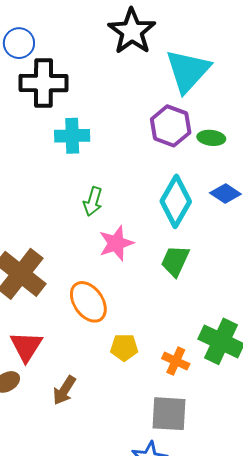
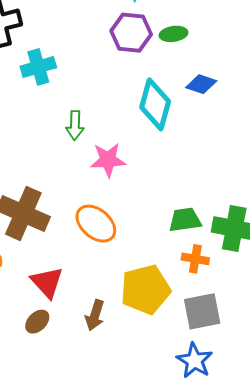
pink star: (116, 243) -> (108, 160), turned 30
green trapezoid: (175, 261) -> (185, 220), moved, turned 72
yellow pentagon: (124, 347) -> (145, 290), moved, size x1.8

